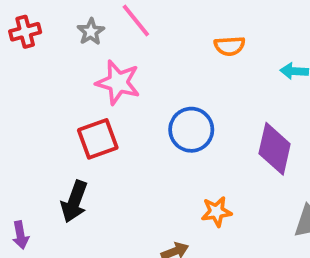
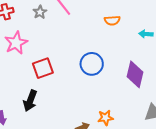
pink star: (118, 82) -> (16, 43), moved, turned 30
orange star: (216, 212) -> (105, 118), moved

